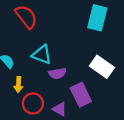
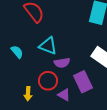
yellow arrow: (18, 85) -> (28, 94), moved
red circle: (33, 103) -> (48, 81), moved

